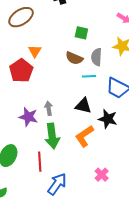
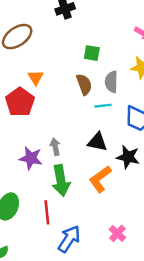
brown semicircle: (74, 58) -> (84, 84), turned -132
pink cross: (102, 175) -> (117, 233), moved

